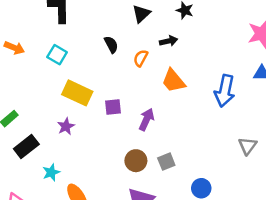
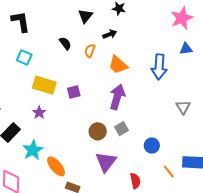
purple arrow: (146, 119) -> (117, 97), moved, size x1.4
cyan star: (51, 172) -> (33, 150), size x1.5

